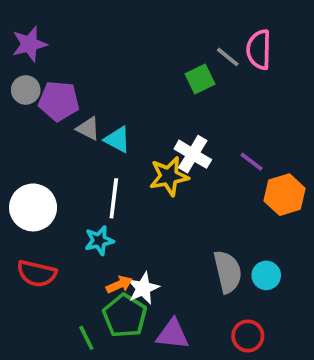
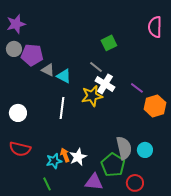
pink semicircle: (259, 50) -> (155, 27), moved
gray line: (228, 57) -> (96, 67), moved
white circle: (33, 207) -> (18, 113), size x0.7
cyan star: (99, 241) -> (54, 161), moved
orange arrow: (119, 285) -> (65, 155), turned -88
green pentagon: (125, 316) -> (113, 165), moved

